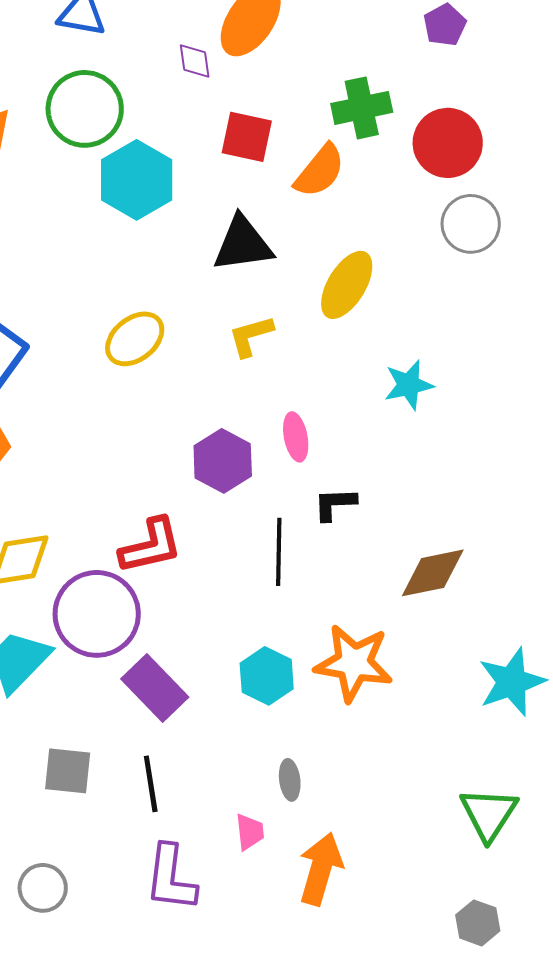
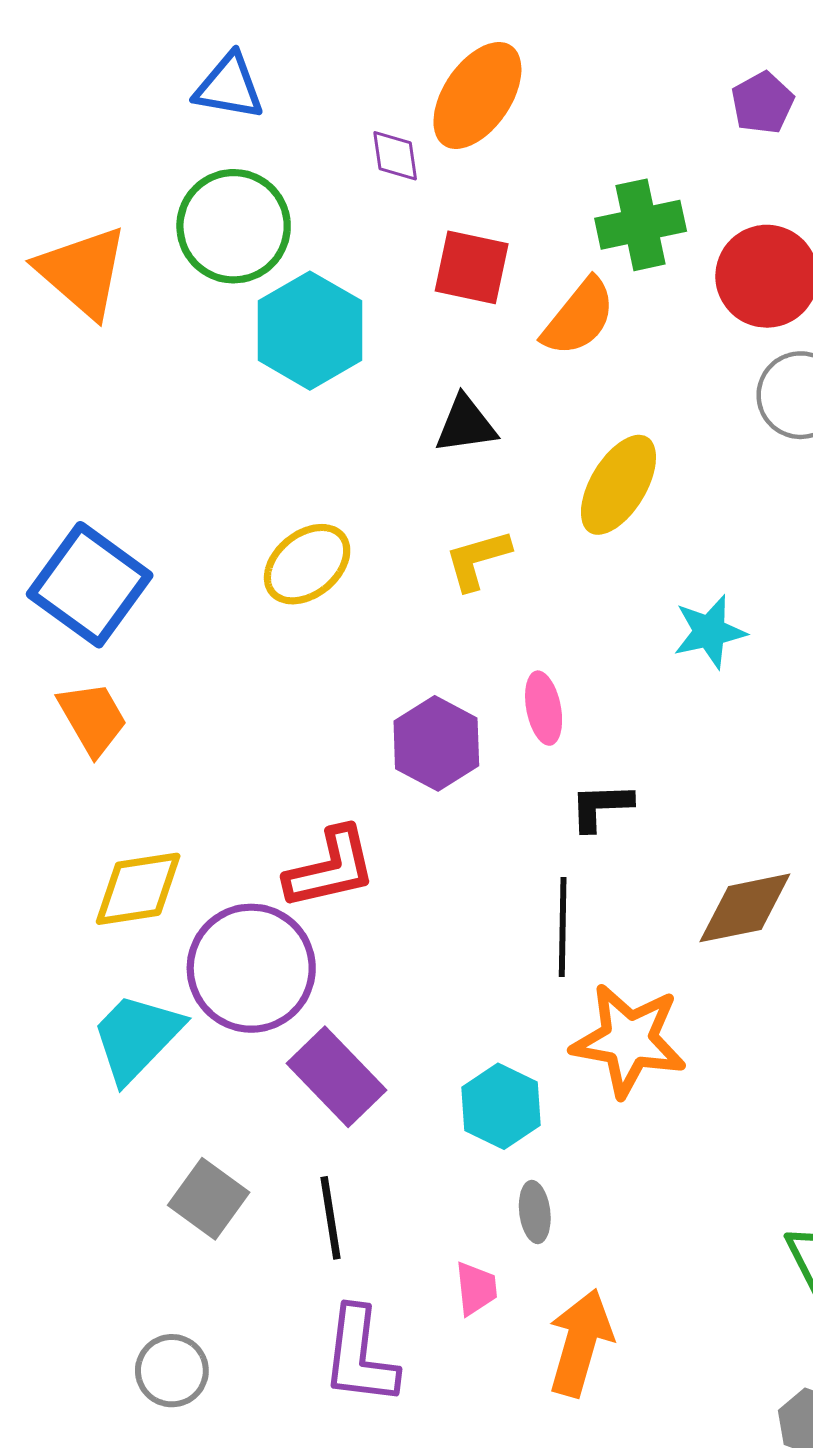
black triangle: (243, 244) -> (466, 425), size x0.7
black line: (279, 552) -> (563, 927), moved
cyan hexagon: (267, 676) -> (501, 1106), moved
gray square: (68, 771) -> (209, 1199), turned 30

